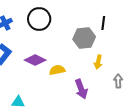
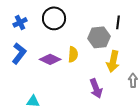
yellow arrow: (98, 62) -> (113, 61), size x1.5
yellow semicircle: (57, 70) -> (73, 54), moved, turned 105

